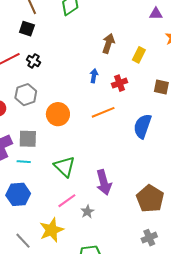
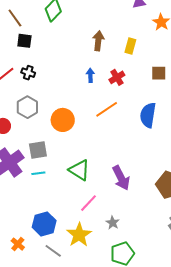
black square: (27, 29) -> (24, 41), moved
blue hexagon: (18, 194) -> (44, 224), moved
gray star: (87, 212) -> (113, 223), moved

